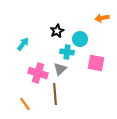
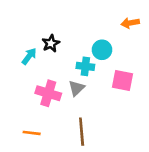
black star: (57, 31) -> (51, 43), moved
brown line: (55, 94) -> (82, 132), moved
orange line: (25, 104) -> (32, 133), turned -48

